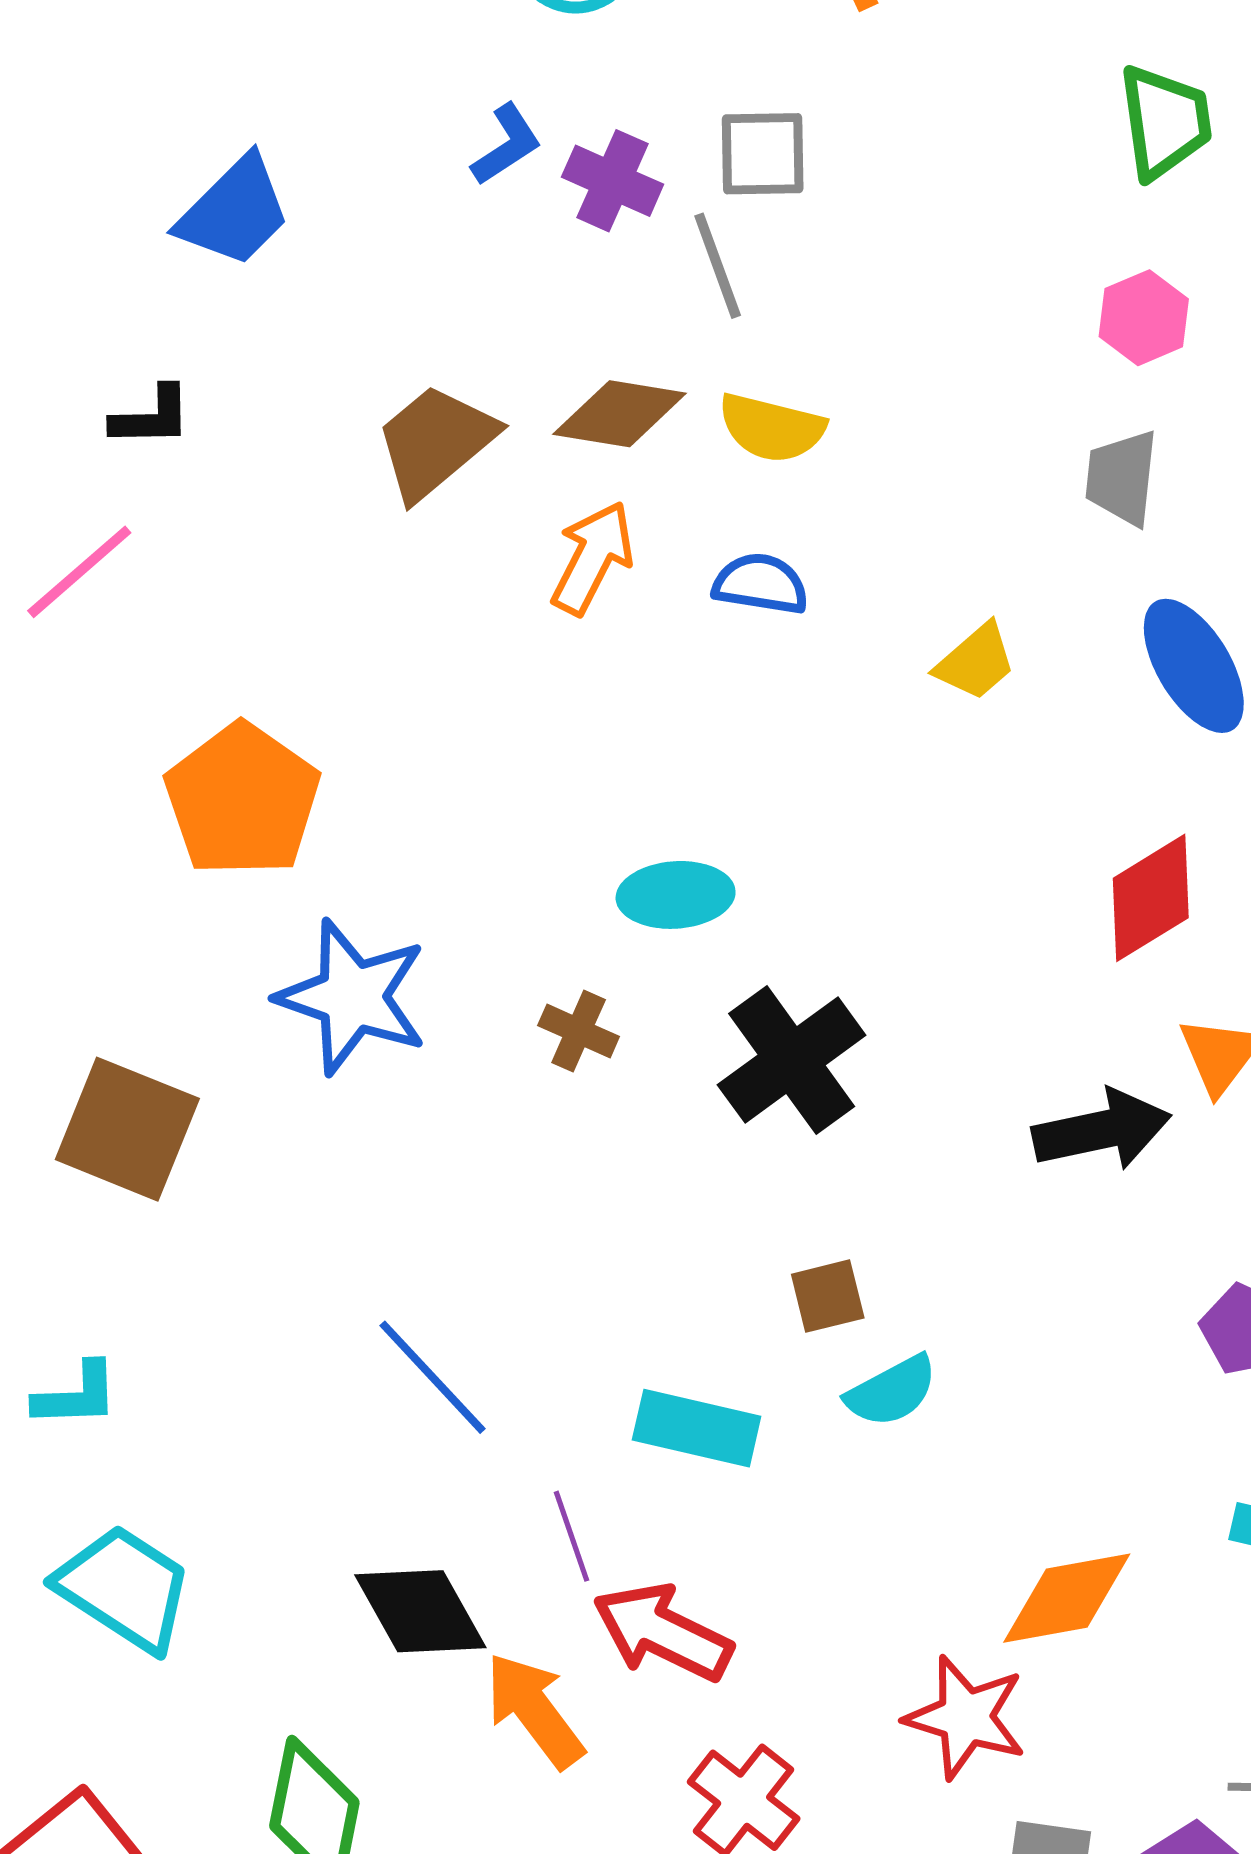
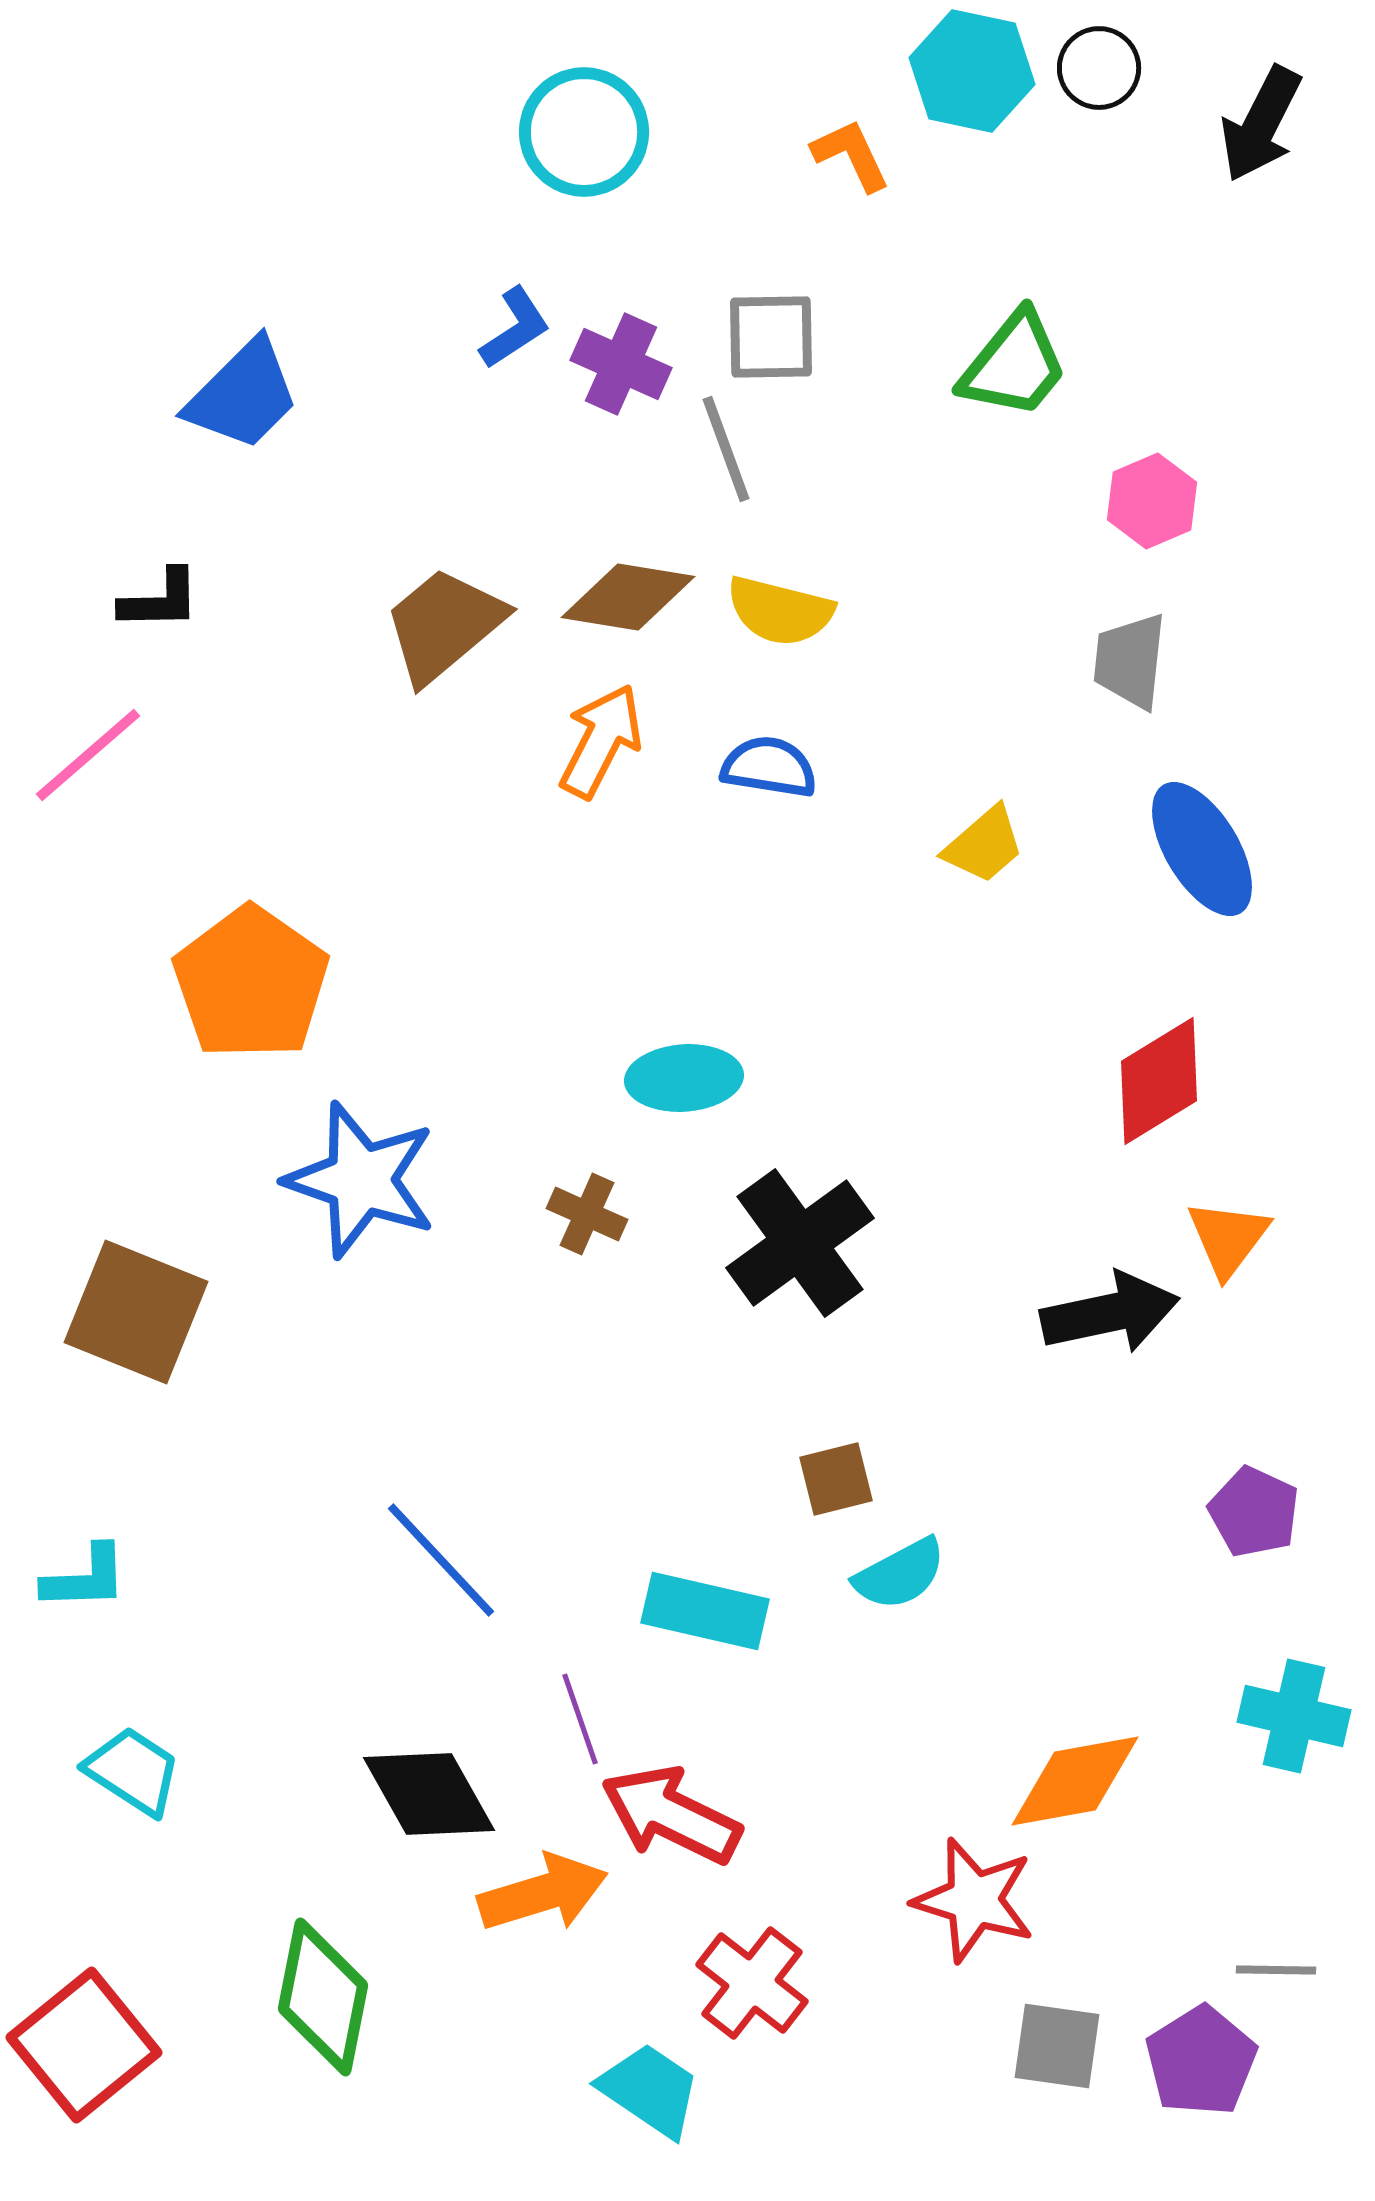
green trapezoid: (1165, 122) -> (1014, 365), moved, turned 47
cyan trapezoid: (124, 1588) -> (133, 1771), size x0.7
orange arrow: (535, 1710) -> (543, 1893), turned 110

